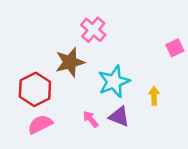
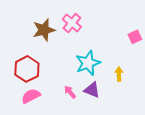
brown star: (70, 62) -> (44, 30), moved

